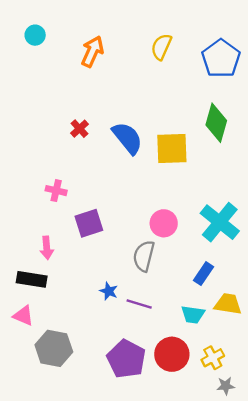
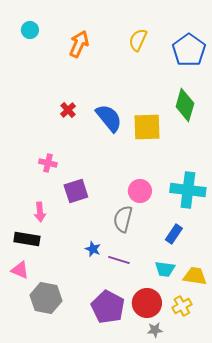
cyan cross: (220, 222) -> (188, 190), turned -32
yellow trapezoid: (228, 304) -> (195, 276), moved
gray star: (226, 386) -> (155, 330), moved

